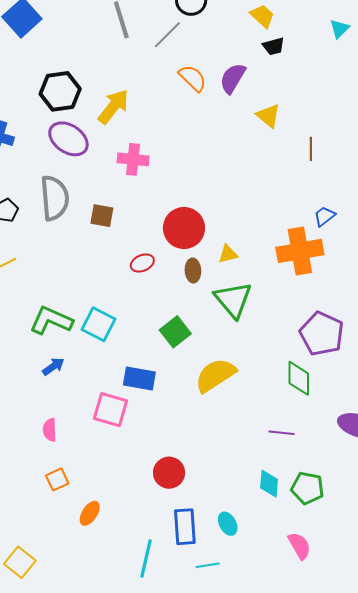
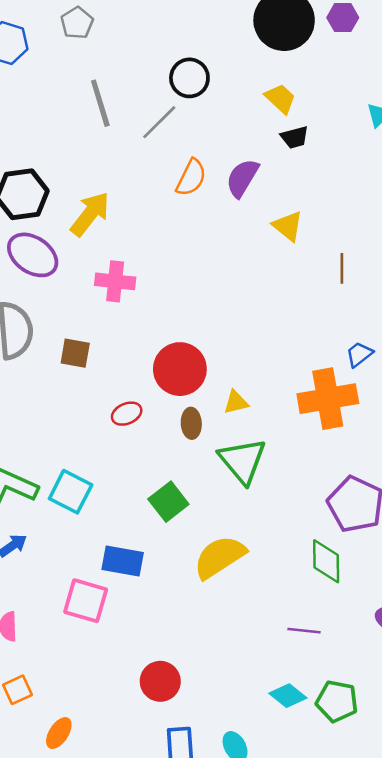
orange semicircle: (193, 78) -> (191, 178), turned 72
cyan diamond: (269, 484) -> (288, 696), turned -56

